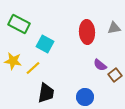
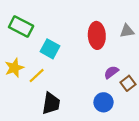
yellow star: (13, 61) -> (14, 68), turned -30
purple semicircle: (100, 65) -> (111, 72), turned 104
blue circle: (85, 97) -> (103, 102), moved

